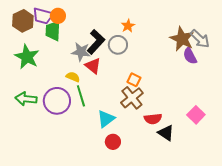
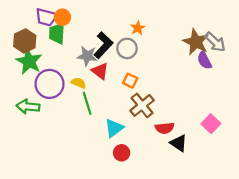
brown hexagon: (23, 21) -> (25, 41), moved
orange square: (134, 80) -> (130, 81), moved
purple circle: (57, 101) -> (49, 84), moved

